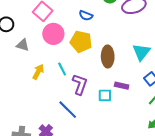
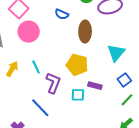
yellow pentagon: (81, 42) -> (77, 65), moved
brown ellipse: (108, 57) -> (85, 31), moved

